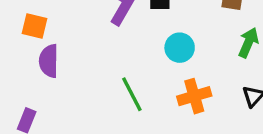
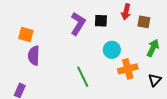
orange cross: (194, 96) -> (128, 69), moved

